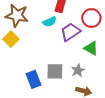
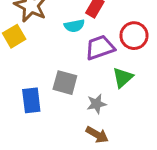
green triangle: (91, 48) -> (123, 78), turned 35
gray square: (55, 71) -> (65, 83), moved

